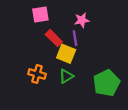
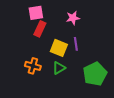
red rectangle: (54, 38) -> (40, 29), moved, turned 70
purple line: (75, 38) -> (76, 44), moved

